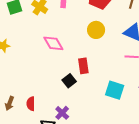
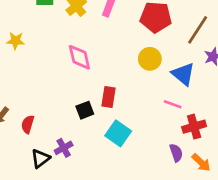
yellow circle: (96, 30) -> (150, 59), moved
cyan square: (115, 90) -> (118, 133), moved

